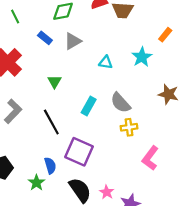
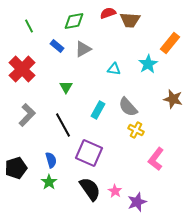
orange rectangle: (165, 35) -> (170, 43), size x1.5
yellow cross: (129, 127) -> (136, 130), turned 35
blue semicircle: (50, 166) -> (51, 160), moved

